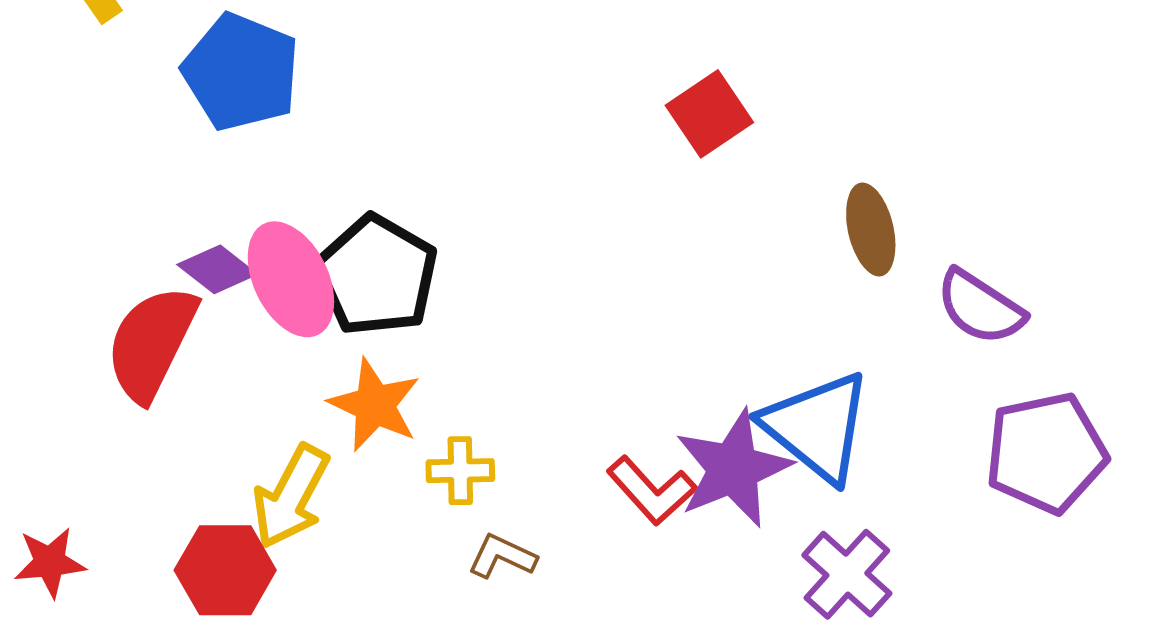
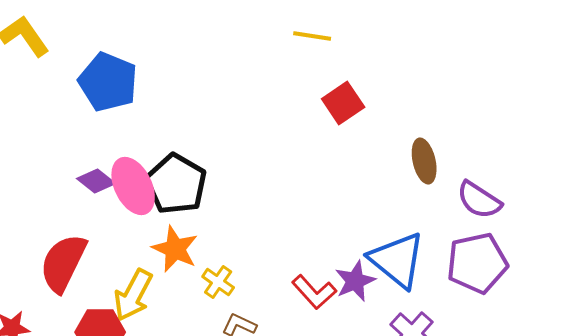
red semicircle: (151, 343) -> (63, 263), moved
purple pentagon: (1046, 453) -> (477, 263), moved
purple star: (733, 469) -> (355, 281), size x0.7
yellow cross: (460, 471) -> (218, 282), turned 36

